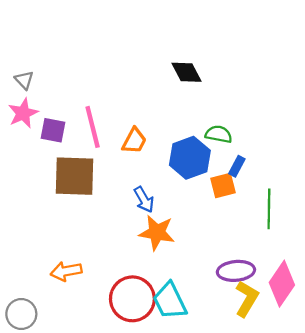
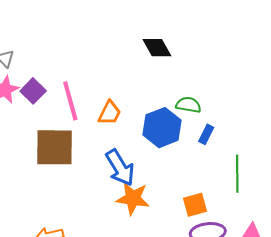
purple square: (53, 130) -> (33, 91), moved, turned 35
orange square: (223, 185) -> (195, 205), moved
blue arrow: (144, 200) -> (120, 168), size x1.5

